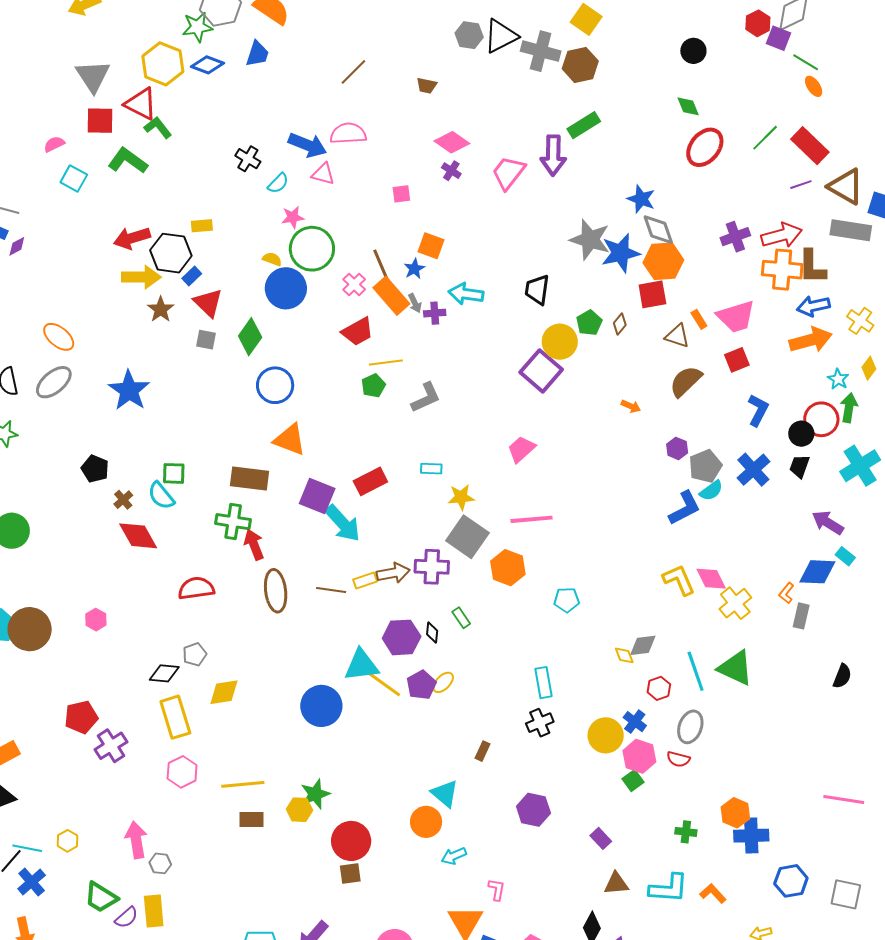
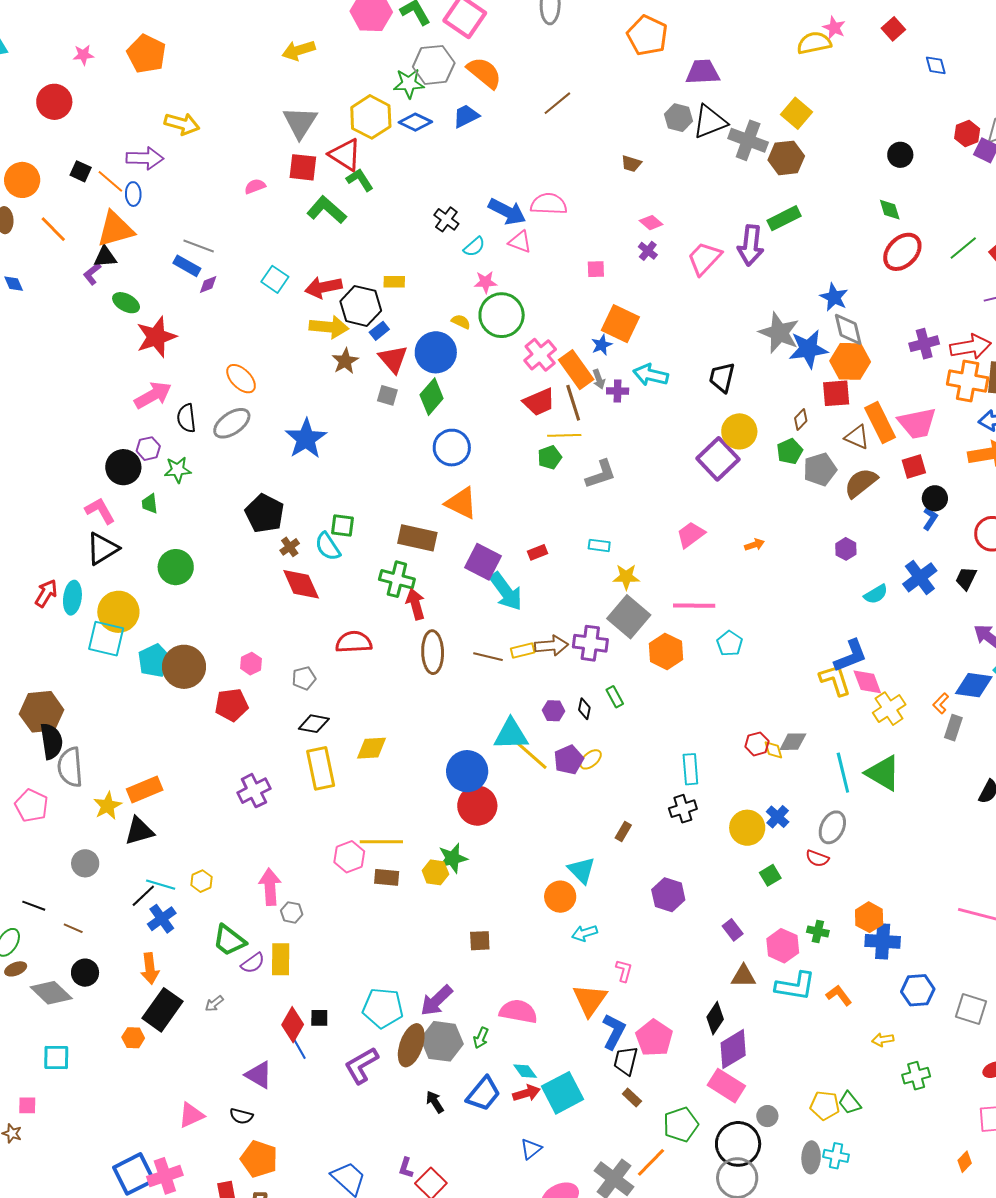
blue trapezoid: (257, 54) -> (466, 116), turned -140
brown line: (353, 72) -> (557, 103), moved
pink diamond: (452, 142) -> (651, 223), size x0.7
cyan square: (74, 178) -> (275, 279), moved
orange square: (431, 246) -> (620, 324), size x1.4
brown line: (382, 267) -> (573, 403), moved
pink cross: (354, 284) -> (540, 355), size x1.4
blue circle: (286, 288) -> (436, 352), moved
orange rectangle: (699, 319) -> (880, 423), size x2.0
green pentagon: (589, 323) -> (790, 451), moved
orange arrow: (631, 406) -> (754, 545), moved, turned -48
blue L-shape: (758, 410) -> (930, 519), size x0.7
black circle: (801, 434) -> (935, 498), moved
gray pentagon: (705, 466) -> (820, 469), moved
black pentagon: (95, 469) -> (265, 513), size x1.4
red rectangle: (370, 481) -> (538, 552), size x0.6
blue L-shape: (685, 508) -> (851, 656), moved
cyan pentagon: (567, 600) -> (730, 643), moved, turned 30
purple hexagon: (402, 637) -> (553, 711), size x0.6
gray pentagon: (195, 654) -> (304, 678), moved
red hexagon: (659, 688) -> (757, 744), moved
red pentagon: (81, 717) -> (231, 705), moved
pink hexagon: (639, 756) -> (783, 946), moved
pink hexagon: (182, 772) -> (349, 857), moved
red circle: (351, 841) -> (477, 806), moved

